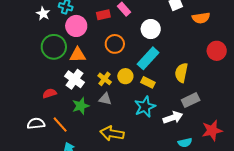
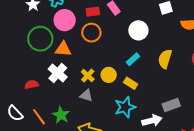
orange circle: (115, 44) -> (91, 33), moved
cyan rectangle: (148, 58) -> (133, 59), size x0.6
yellow semicircle: (181, 73) -> (165, 59), moved
green star: (81, 106) -> (61, 115), moved, turned -30
white semicircle: (36, 124) -> (15, 113), turned -132

